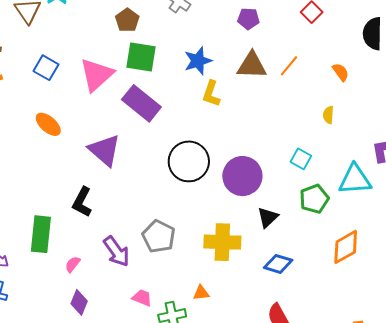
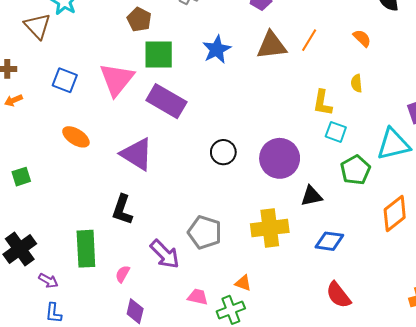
yellow L-shape: (211, 94) -> (323, 103), moved
black circle: (189, 161) -> (223, 152), size x0.6
black triangle: (268, 217) -> (312, 196), turned 40
orange triangle: (201, 293) -> (243, 283), moved, turned 36

